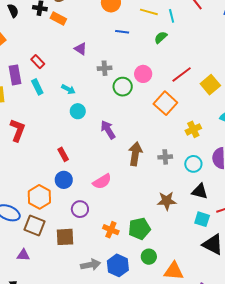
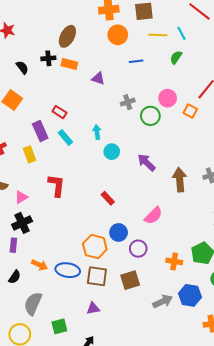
purple triangle: (81, 49) -> (98, 78), moved
cyan arrow: (68, 89) -> (97, 132), turned -112
orange square: (165, 103) -> (190, 111), moved, size x0.6
blue circle: (64, 180) -> (119, 232), moved

